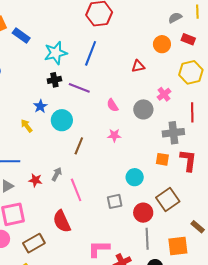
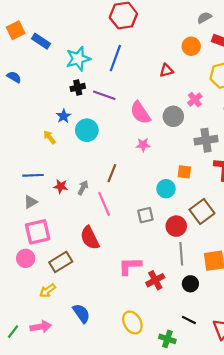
pink semicircle: (112, 105) -> (140, 113), size x1.6
brown line: (79, 146) -> (112, 173), moved
orange square: (162, 159) -> (184, 172), moved
red star: (35, 180) -> (61, 186), moved

